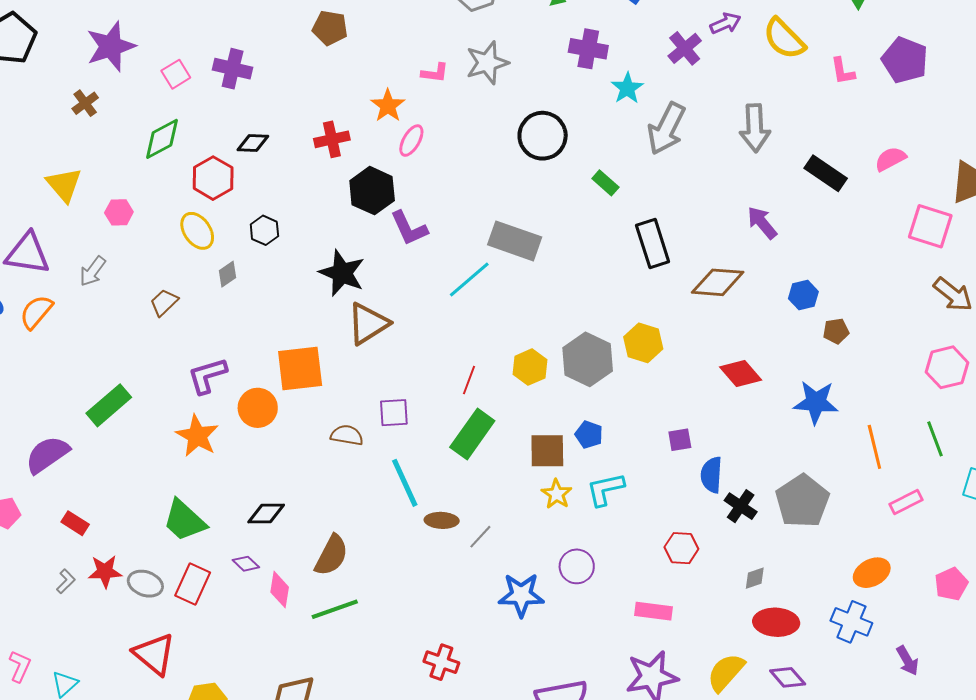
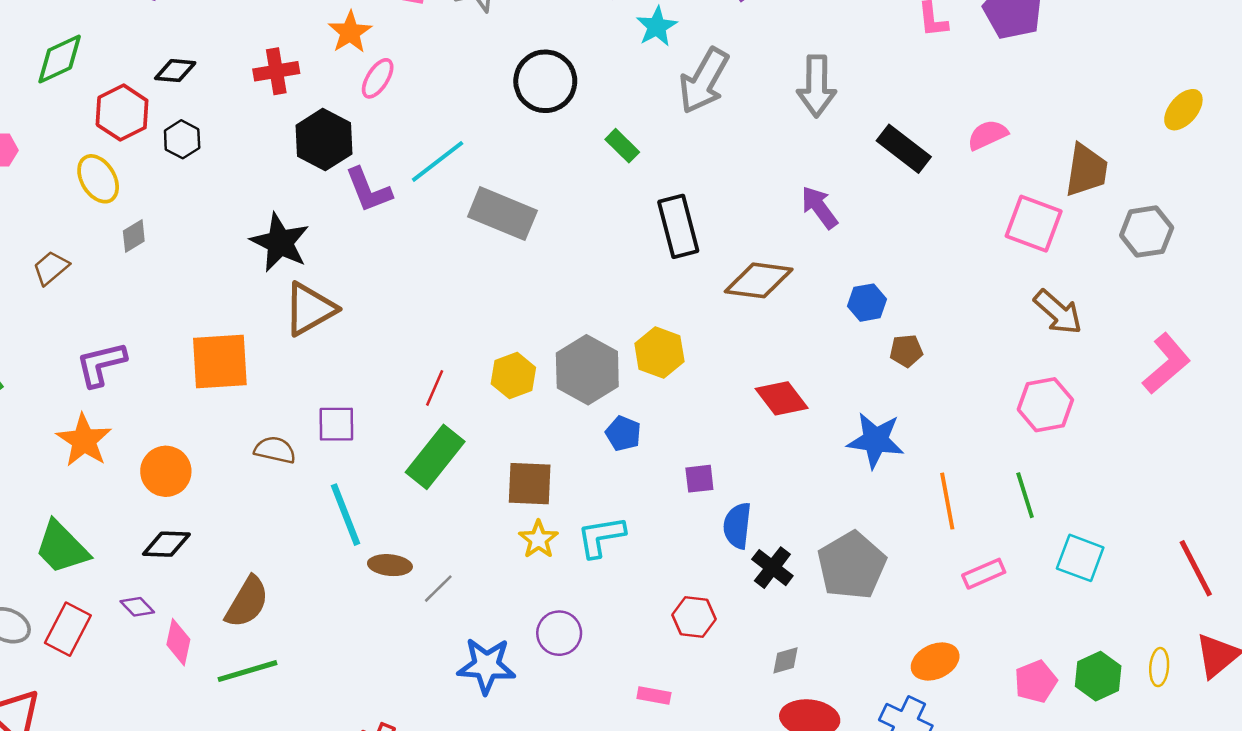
black hexagon: (264, 230) -> (182, 139), moved
cyan line: (469, 280) -> (438, 161), moved
orange circle: (258, 408) -> (166, 471), moved
blue pentagon: (589, 435) -> (623, 433), moved
pink rectangle: (653, 611) -> (654, 696), size x0.7

